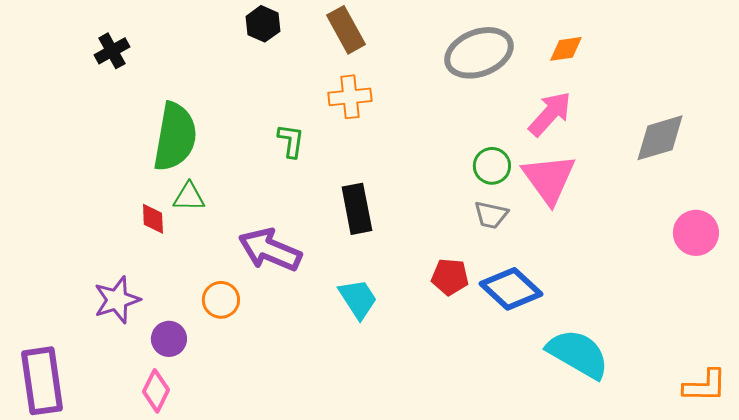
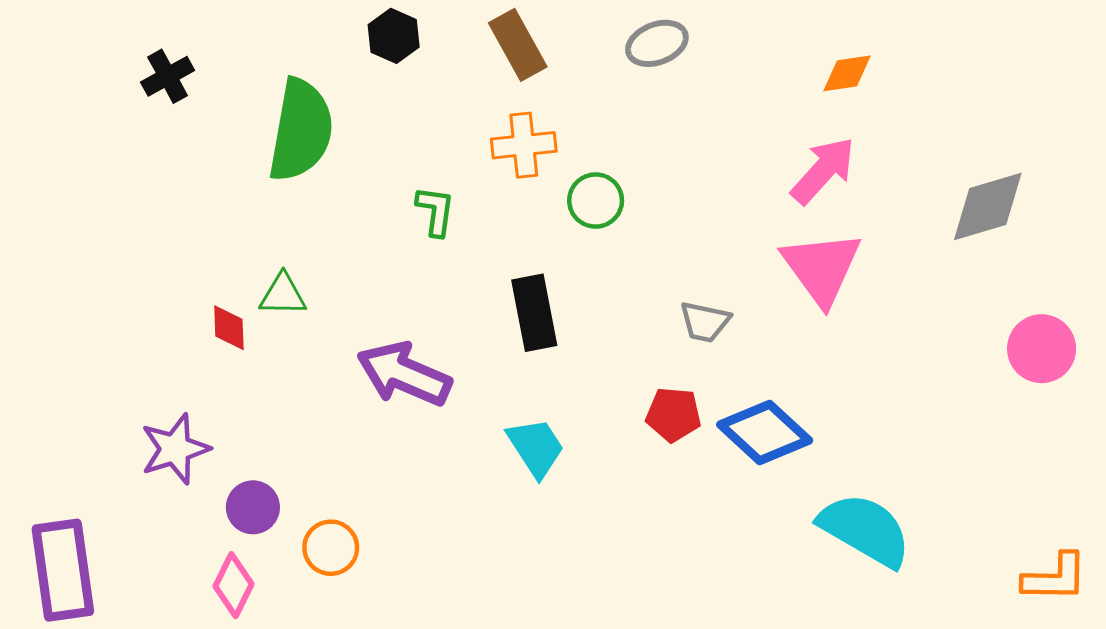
gray ellipse: (479, 53) -> (657, 43), moved, size x0.6
green semicircle: (175, 137) -> (301, 130), moved
green circle: (492, 166) -> (596, 201), moved
gray trapezoid: (491, 215) -> (705, 322), moved
orange circle: (221, 300) -> (331, 548), moved

